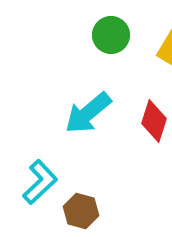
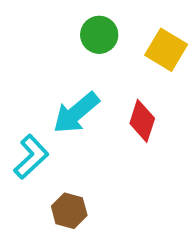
cyan L-shape: (40, 182) -> (31, 157), moved

